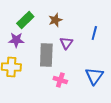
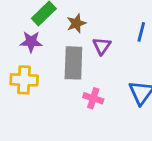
brown star: (55, 20) -> (76, 23), moved

